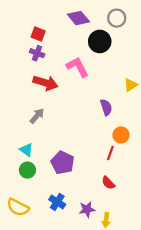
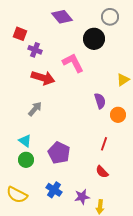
purple diamond: (78, 18) -> (62, 17), moved
red square: (38, 34) -> (20, 34), moved
orange circle: (121, 135) -> (118, 115), moved

